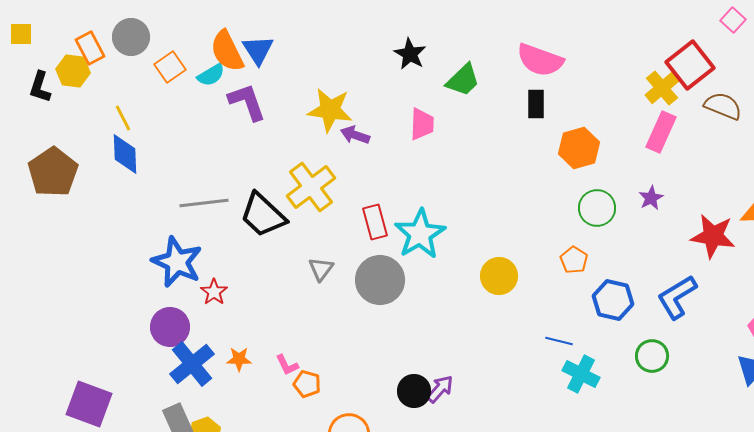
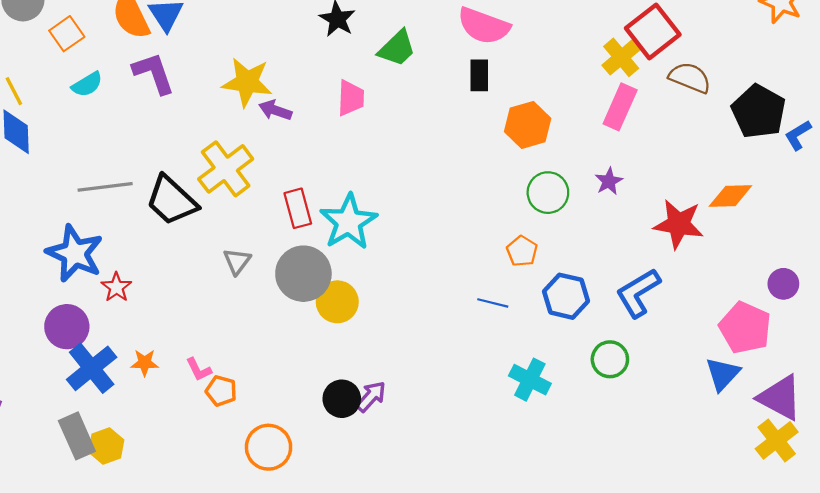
cyan semicircle: (211, 75) -> (87, 84), moved
yellow circle: (499, 276) -> (337, 302), moved
blue line: (559, 341) -> (493, 303), moved

